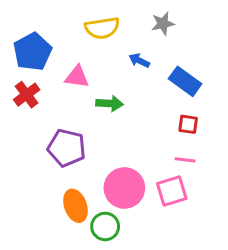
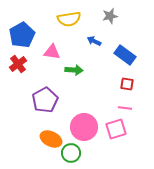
purple pentagon: (67, 148) -> (45, 100), turned 30
orange ellipse: (75, 206) -> (51, 139), turned -45

